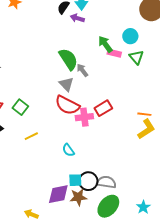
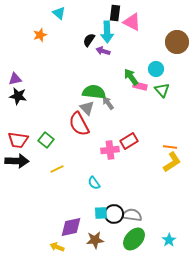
green semicircle: (68, 59) -> (94, 92), turned -50
gray triangle: (66, 84) -> (87, 108), moved
red semicircle: (67, 105) -> (79, 124), moved, turned 35
purple diamond: (58, 194) -> (71, 227), moved
brown star: (78, 197) -> (95, 240), moved

